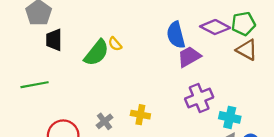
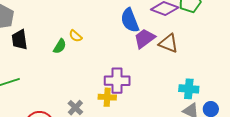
brown triangle: (247, 50) -> (168, 43), moved
green semicircle: (96, 53) -> (60, 46), size x0.6
purple cross: (199, 98) -> (117, 81), moved, turned 30

